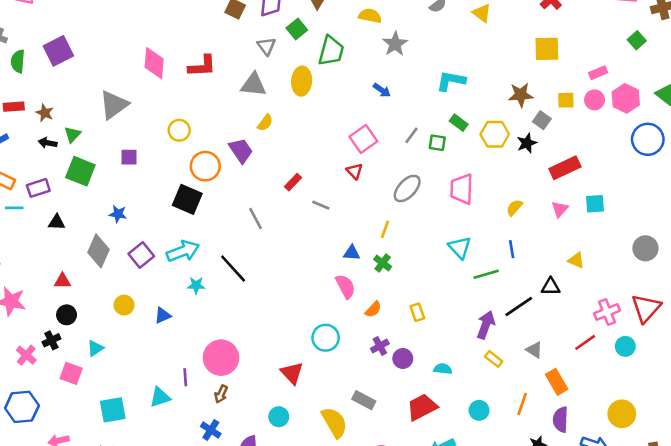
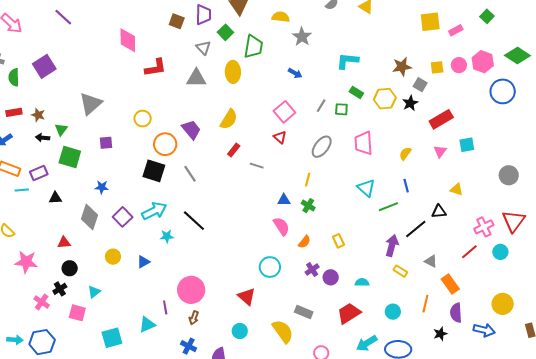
yellow square: (547, 49) -> (430, 22), moved
pink diamond: (154, 63) -> (128, 40), moved
pink rectangle: (598, 73) -> (456, 30), moved
yellow semicircle: (265, 123) -> (229, 119), moved, size x1.5
gray line: (255, 219) -> (190, 174), moved

